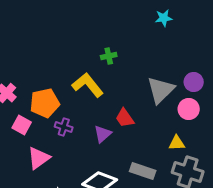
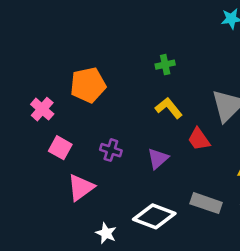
yellow L-shape: (88, 85) -> (169, 108), moved, size x0.7
orange pentagon: (45, 103) -> (88, 85), moved
red trapezoid: (125, 118) -> (199, 139), moved

